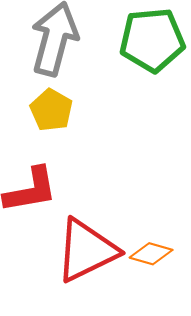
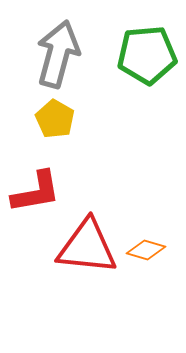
red triangle: (86, 250) -> (87, 247), turned 32

